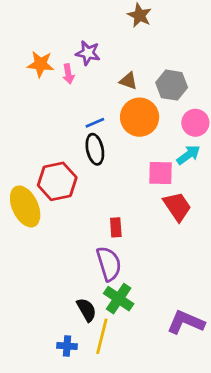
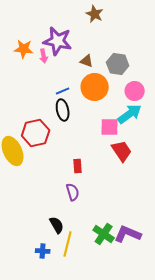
purple star: (88, 53) -> (58, 41), size x1.6
cyan arrow: (188, 155) -> (130, 114), size x1.4
purple semicircle: (109, 264) -> (73, 192), size x0.7
green cross: (119, 299) -> (104, 234), moved

